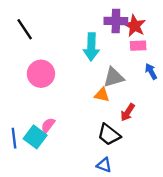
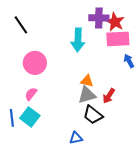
pink rectangle: (138, 46) -> (118, 39), size x1.6
gray triangle: (114, 77) -> (87, 95), moved
pink semicircle: (48, 125) -> (31, 94), moved
blue triangle: (104, 165) -> (76, 138), moved, turned -32

